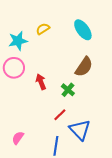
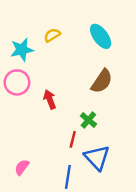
green cross: (68, 90) -> (88, 120), moved
red line: (60, 115) -> (73, 139), turned -32

